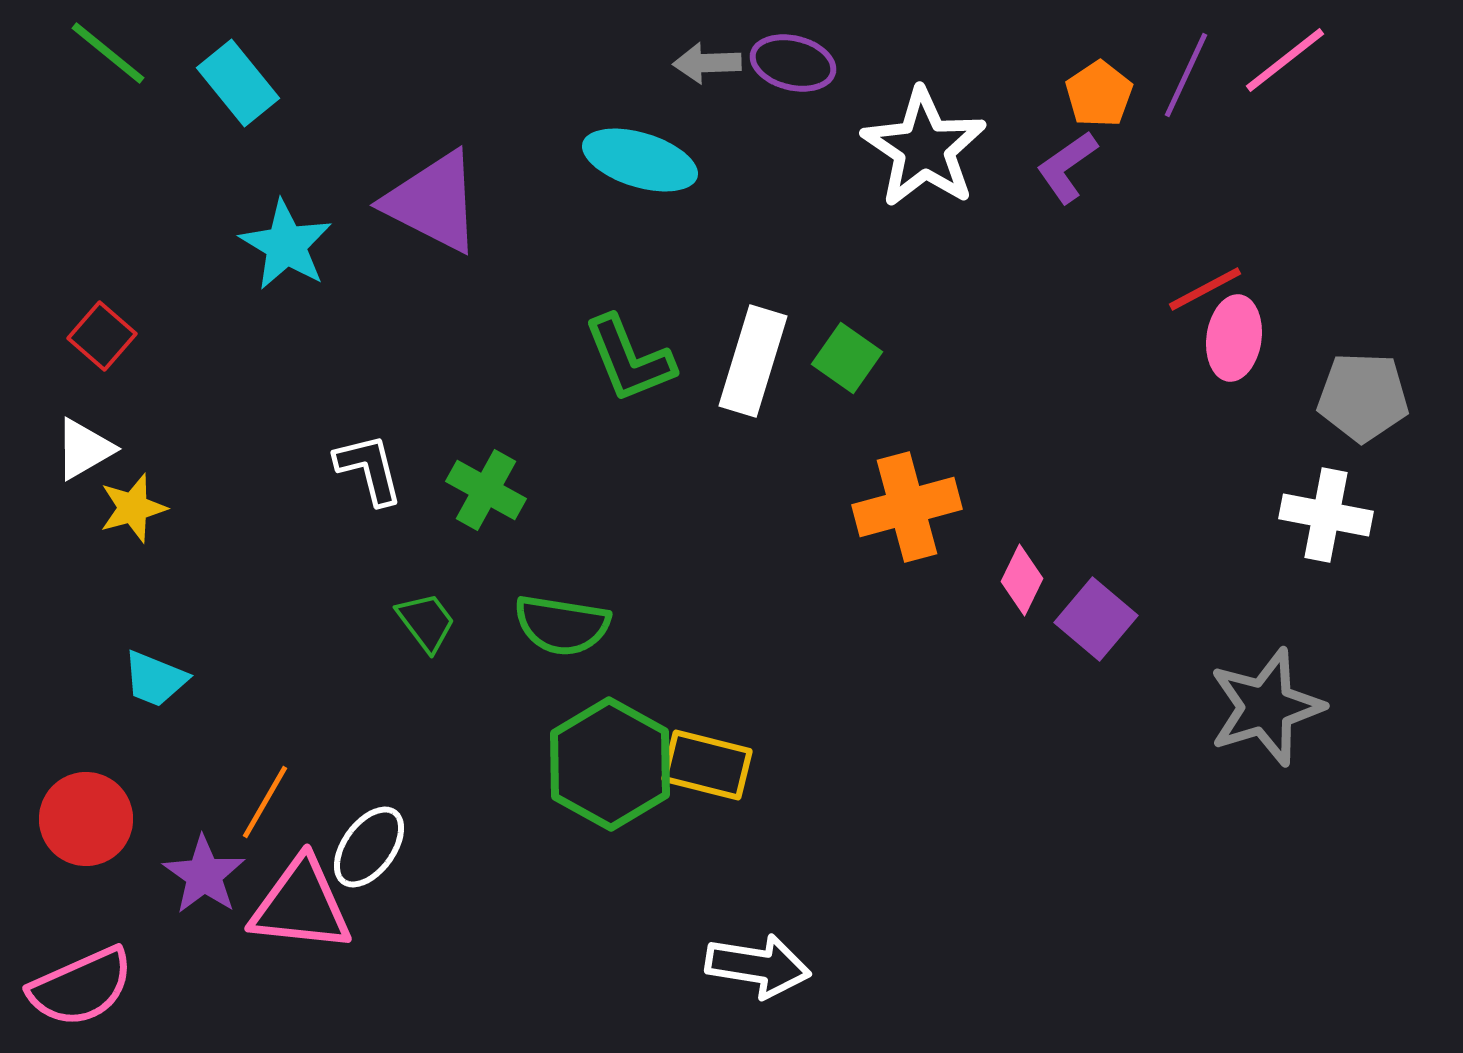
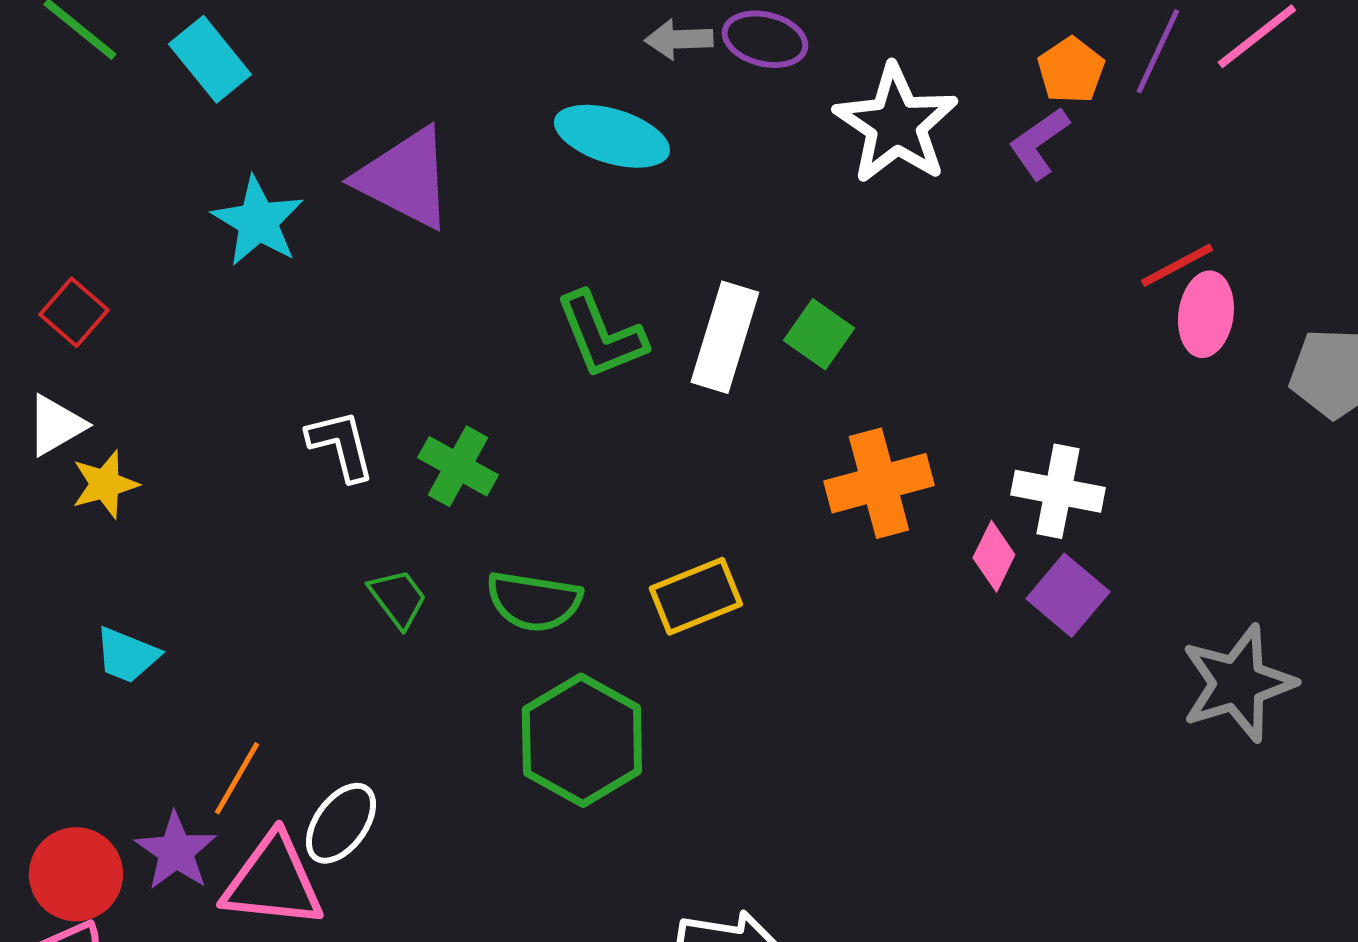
white cross: (1326, 515) -> (1058, 491), moved
yellow rectangle: (707, 765) -> (696, 596), moved, turned -36
red circle: (86, 819) -> (76, 874), moved

